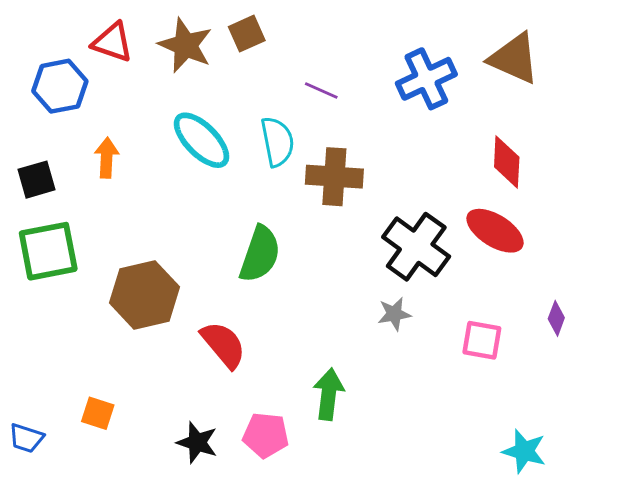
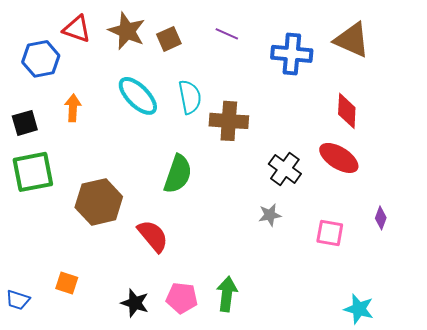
brown square: (247, 34) -> (169, 39), moved
blue cross: (426, 79) -> (292, 54), turned 30
purple line: (321, 91) -> (227, 34), moved
black cross: (416, 247) -> (285, 169), size x0.7
green arrow: (329, 394) -> (227, 294), moved

